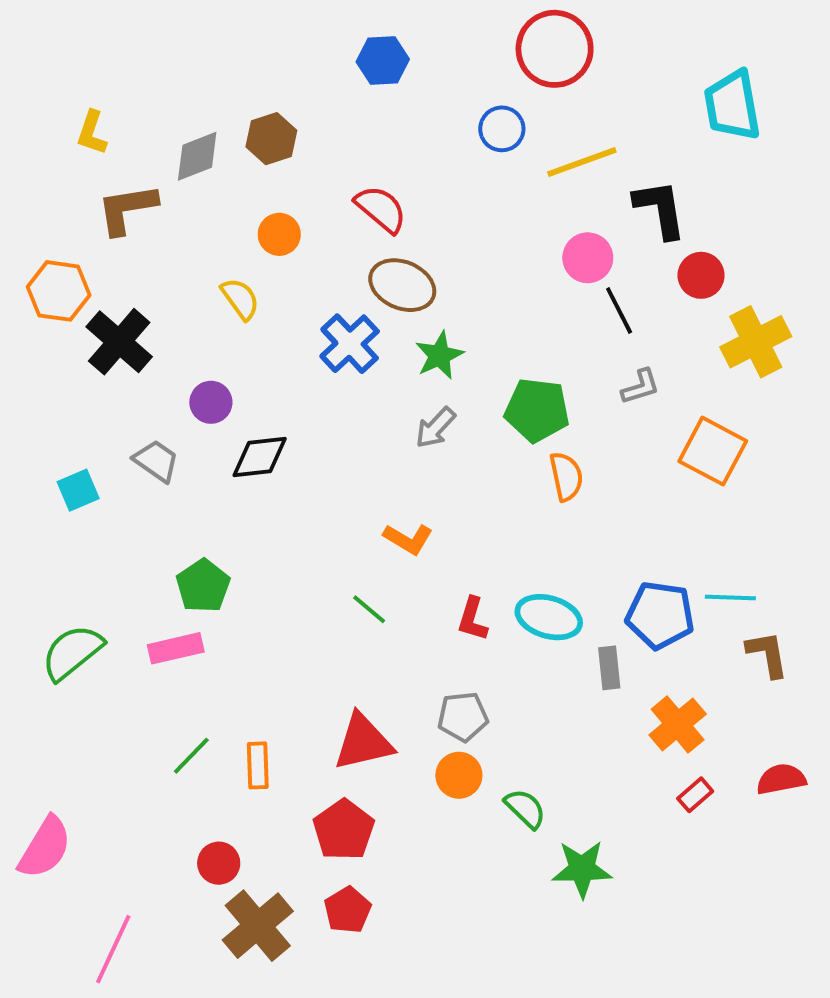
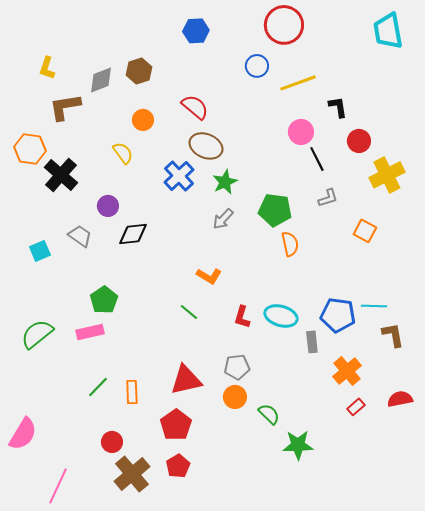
cyan trapezoid: (732, 105) -> (388, 31), moved
black L-shape: (660, 209) -> (338, 107), size x0.7
orange square: (713, 451) -> (365, 231), size x0.7

